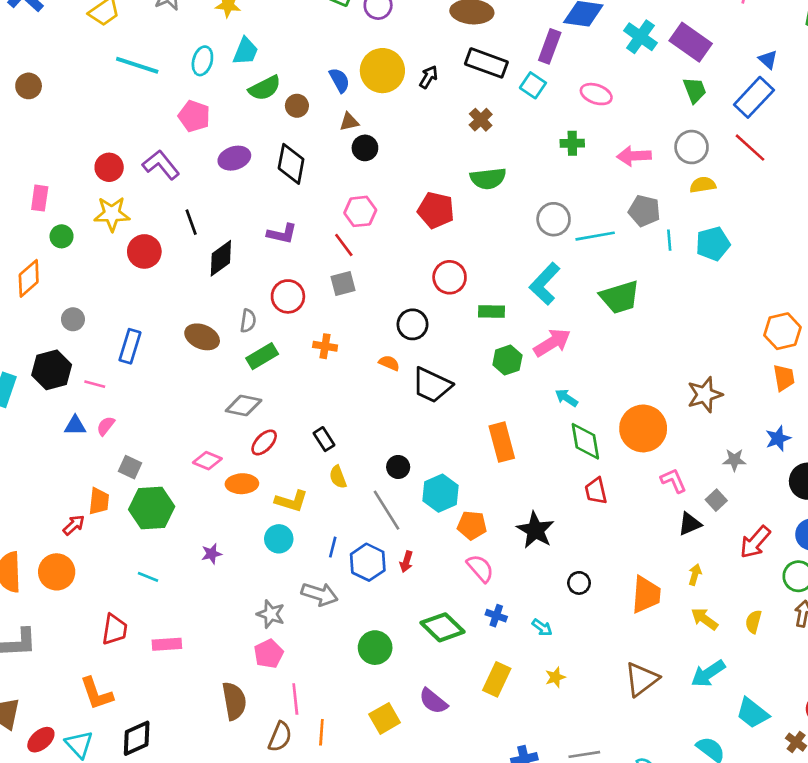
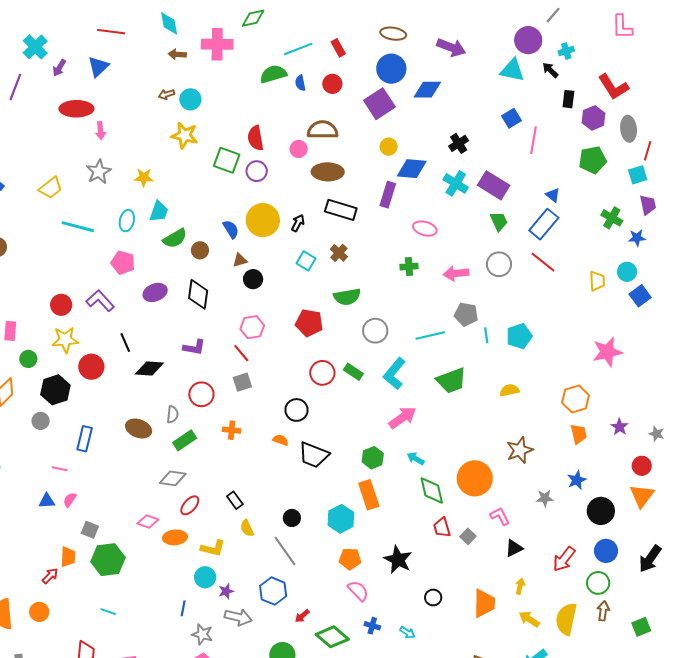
cyan square: (533, 85) -> (306, 261), moved
yellow semicircle: (703, 185) -> (509, 390), moved
gray circle: (554, 219) -> (375, 331), moved
black diamond: (221, 258) -> (149, 368), turned 44
green rectangle: (492, 311) -> (353, 372), moved, turned 36
green hexagon: (507, 360) -> (373, 458), moved
black hexagon: (52, 370) -> (55, 390), moved
cyan hexagon: (441, 493) -> (341, 519), moved
gray square: (716, 500) -> (468, 536), moved
blue line: (333, 547) -> (183, 608), moved
purple star: (212, 554) -> (226, 591), moved
red arrow: (406, 562) -> (302, 616), moved, turned 35
orange circle: (57, 572) -> (39, 612), size x0.7
yellow semicircle: (753, 622) -> (566, 619), size x1.8

